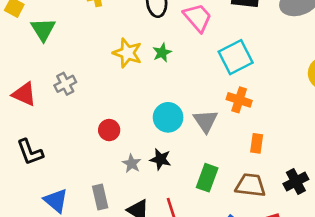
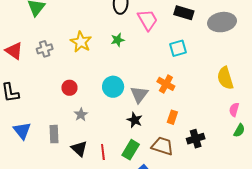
yellow star: (127, 53) -> (81, 42), moved
cyan square: (236, 57) -> (178, 48), moved, size x0.7
black star: (160, 159) -> (135, 120), moved
green rectangle: (207, 178) -> (131, 150), moved
black cross: (296, 182) -> (196, 139), moved

